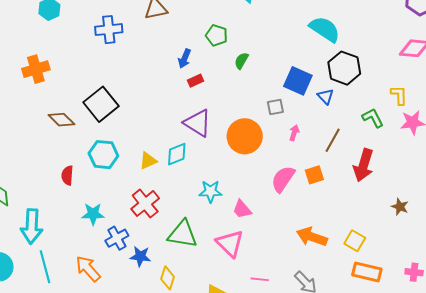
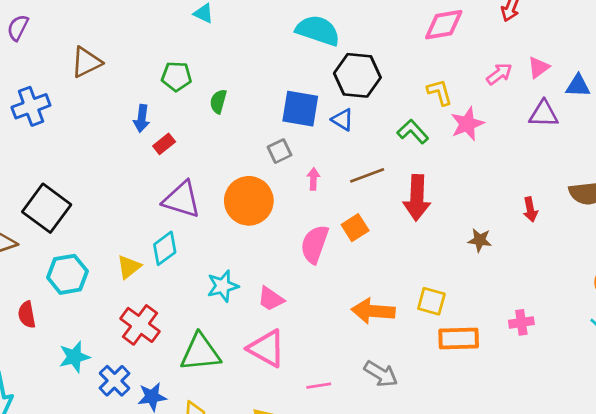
brown line: (333, 140) -> (367, 175), turned 55

